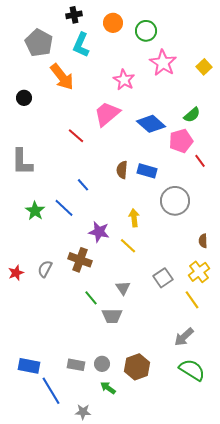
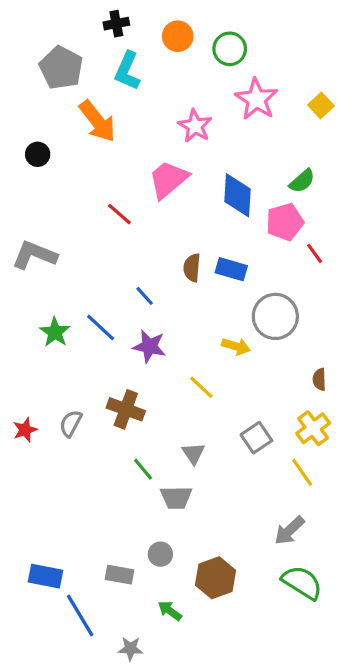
blue diamond: (151, 124) -> (238, 195), turned 52
gray L-shape: (22, 162) -> (34, 255), turned 112
blue line: (83, 185) -> (145, 296), moved
yellow arrow: (134, 218) -> (236, 346), moved, turned 114
purple star: (99, 232) -> (149, 346), moved
gray circle: (102, 364) -> (160, 554), moved

